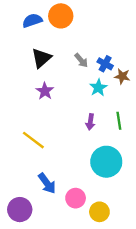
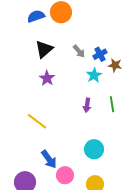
blue cross: (105, 64) -> (100, 54), turned 32
cyan circle: (106, 162) -> (94, 149), moved, size x0.7
pink circle: (76, 198) -> (65, 175), moved

